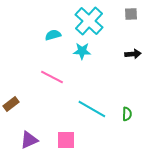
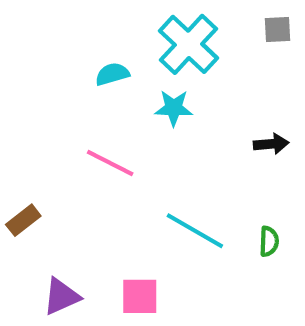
black arrow: (133, 54) -> (271, 144), moved

